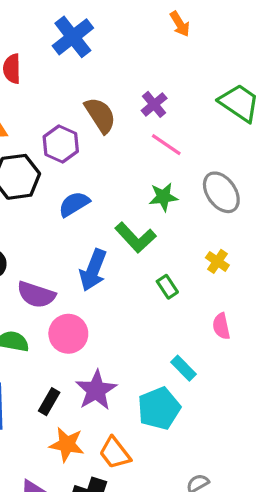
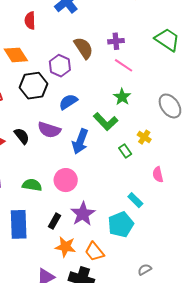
purple cross: (154, 104) -> (116, 41), turned 35
gray ellipse: (221, 192) -> (170, 106), moved
green star: (163, 197) -> (122, 97), turned -30
yellow cross: (217, 261) -> (144, 137), moved
purple semicircle: (36, 295) -> (49, 130), moved

